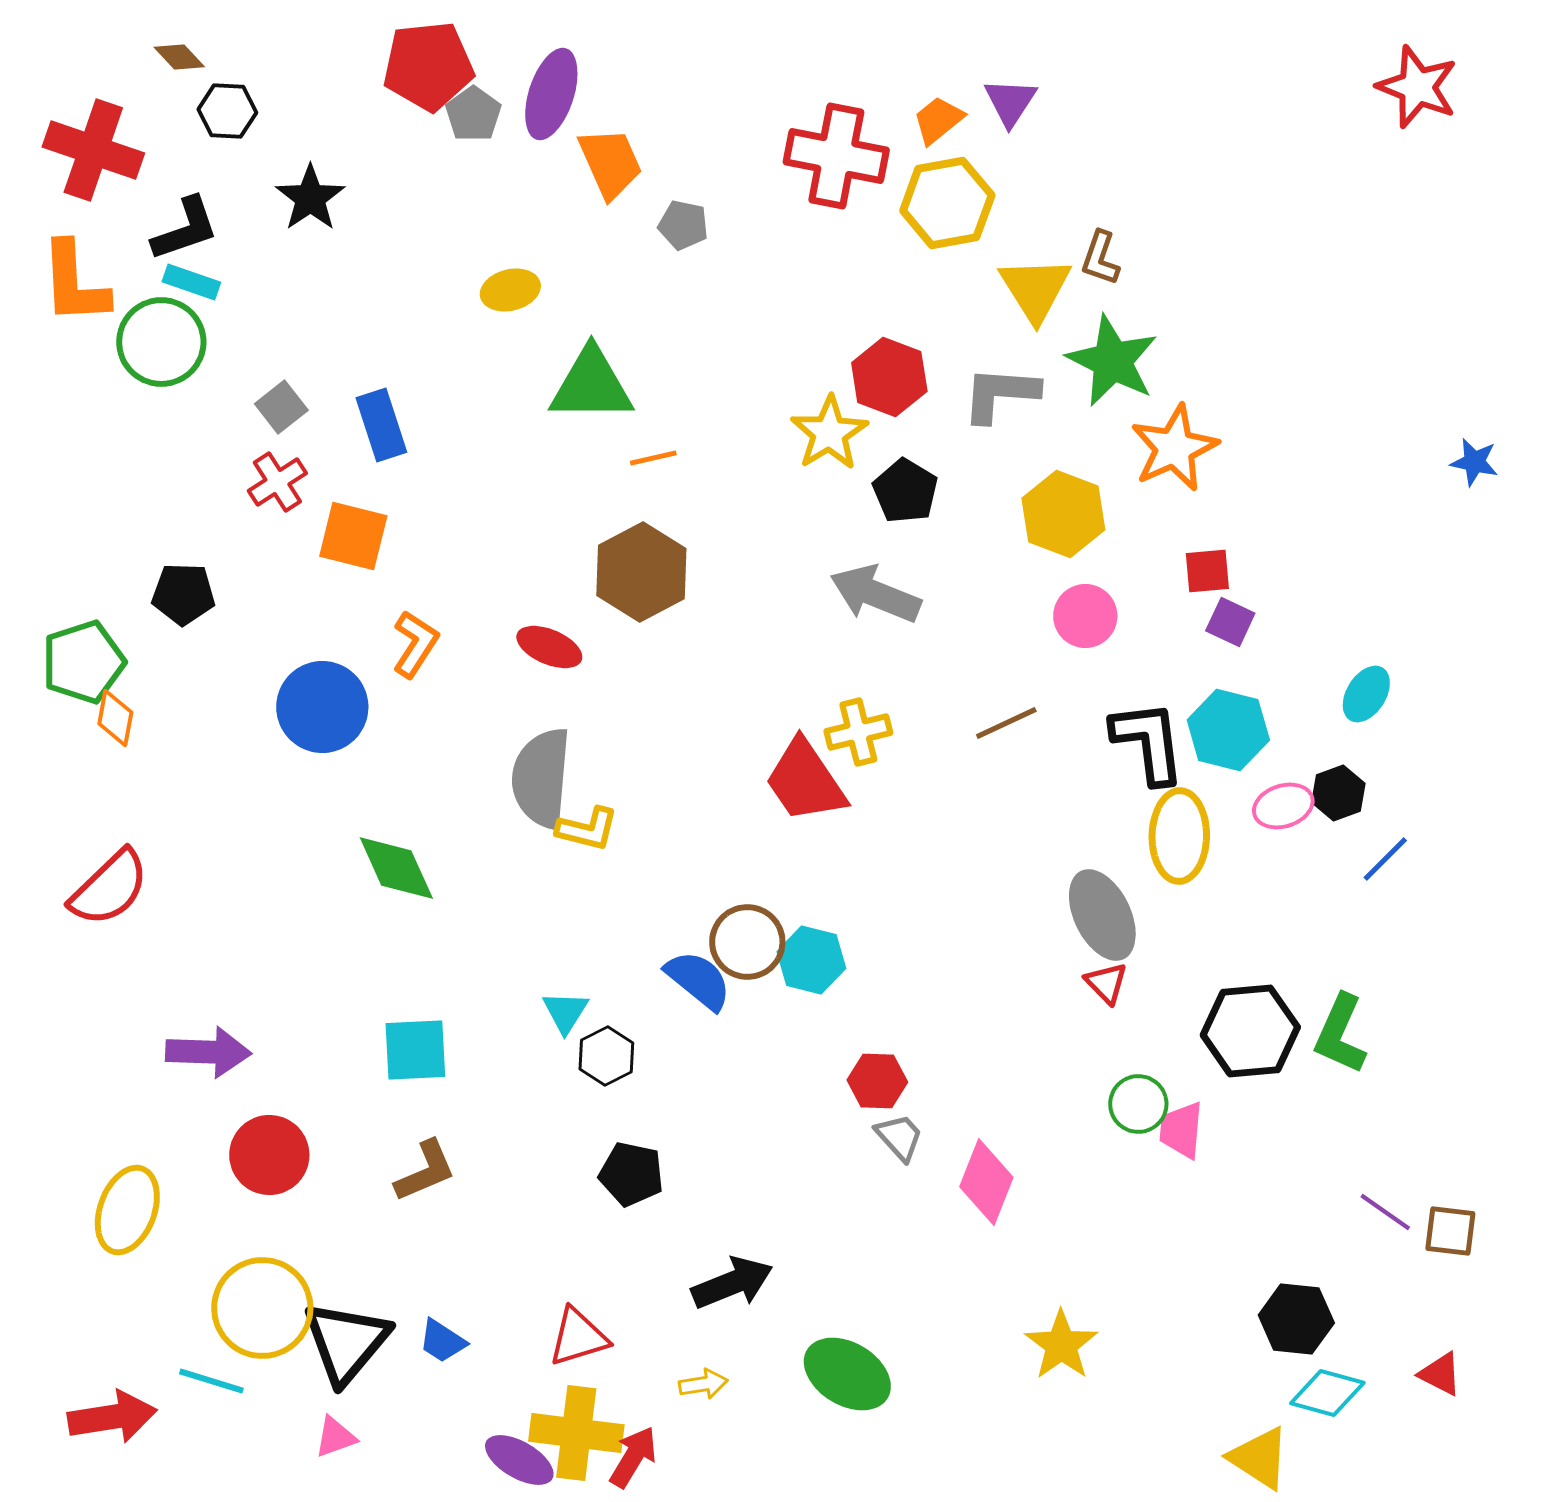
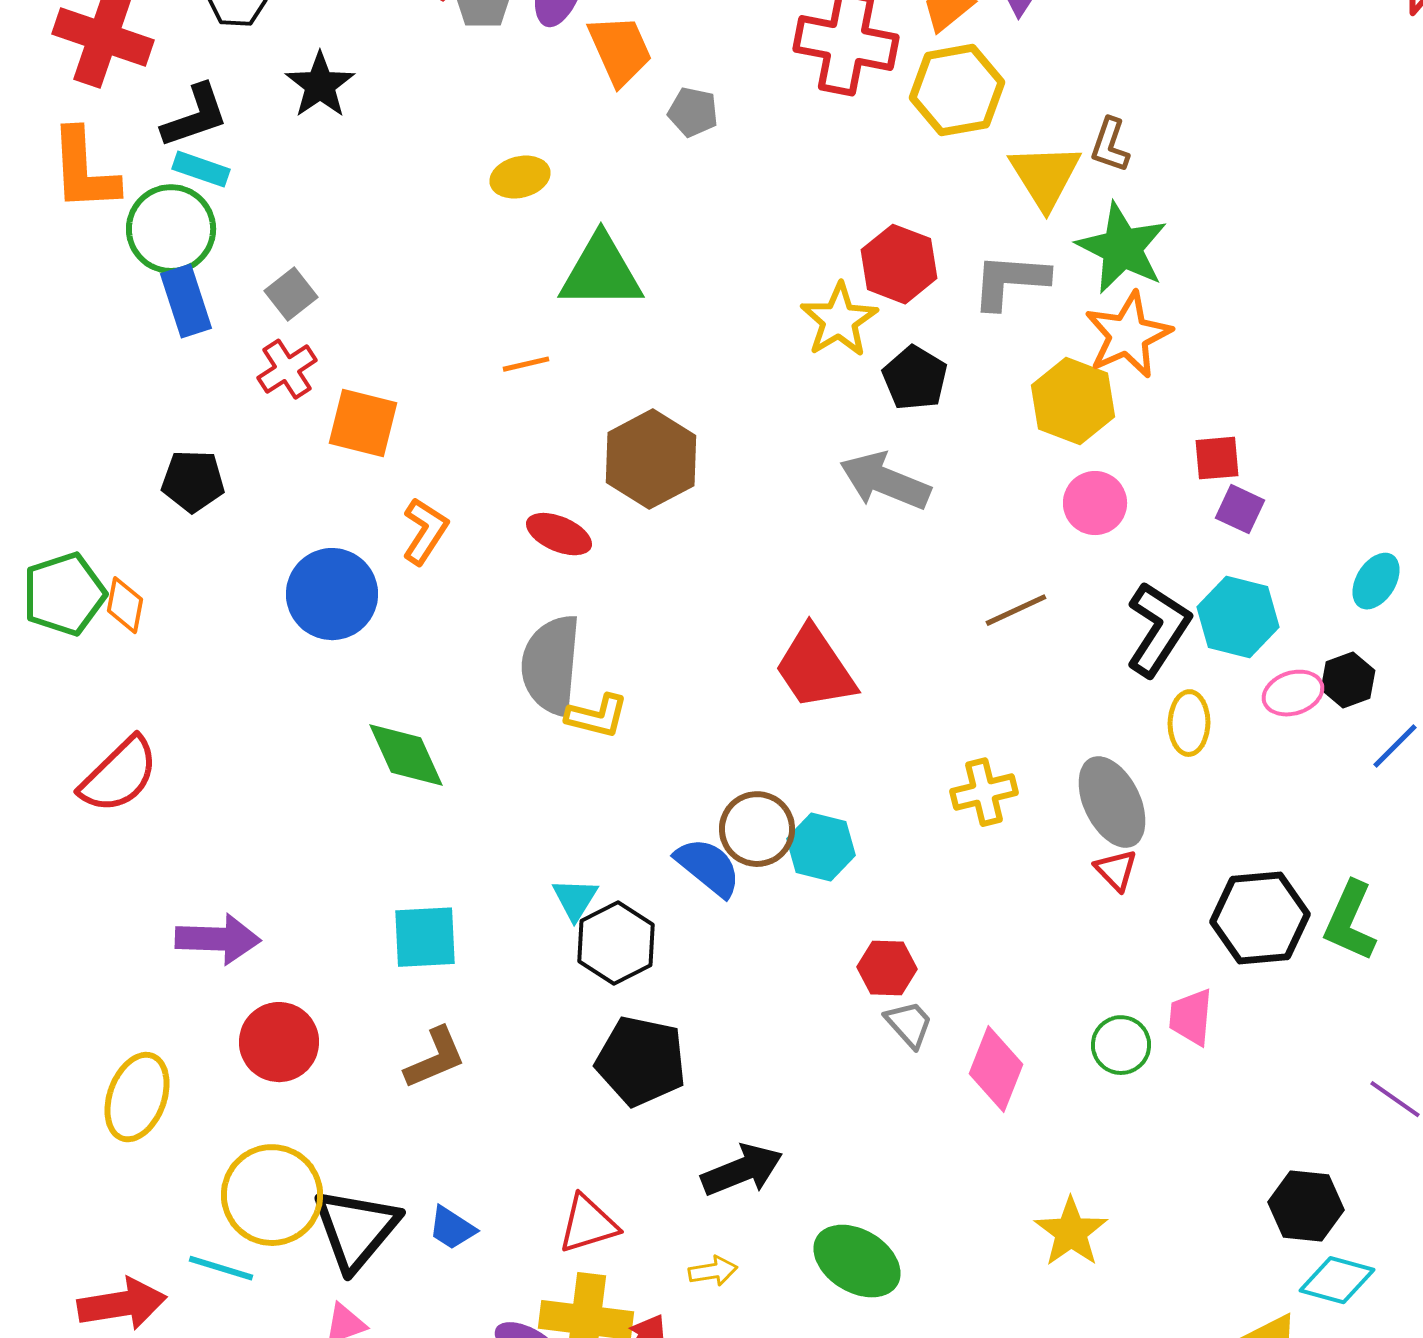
blue rectangle: (381, 425) -> (186, 301), moved
orange star: (1174, 448) -> (1128, 335), moved
orange line: (653, 458) -> (526, 364), moved
green pentagon: (83, 662) -> (64, 594), moved
yellow cross: (858, 732) -> (984, 792), moved
black L-shape: (1148, 742) -> (1158, 629), turned 40
yellow ellipse: (1179, 836) -> (1189, 723), size x0.7
black hexagon: (606, 1056) -> (616, 943), size x1.4
green circle: (1138, 1104) -> (1121, 1045), moved
black pentagon: (631, 1174) -> (641, 1061), size x1.4

